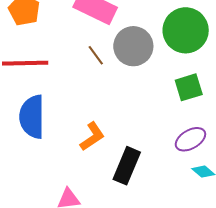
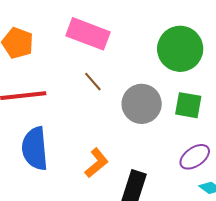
gray circle: (133, 46) -> (142, 104), moved
green square: (189, 87) -> (188, 105), turned 32

